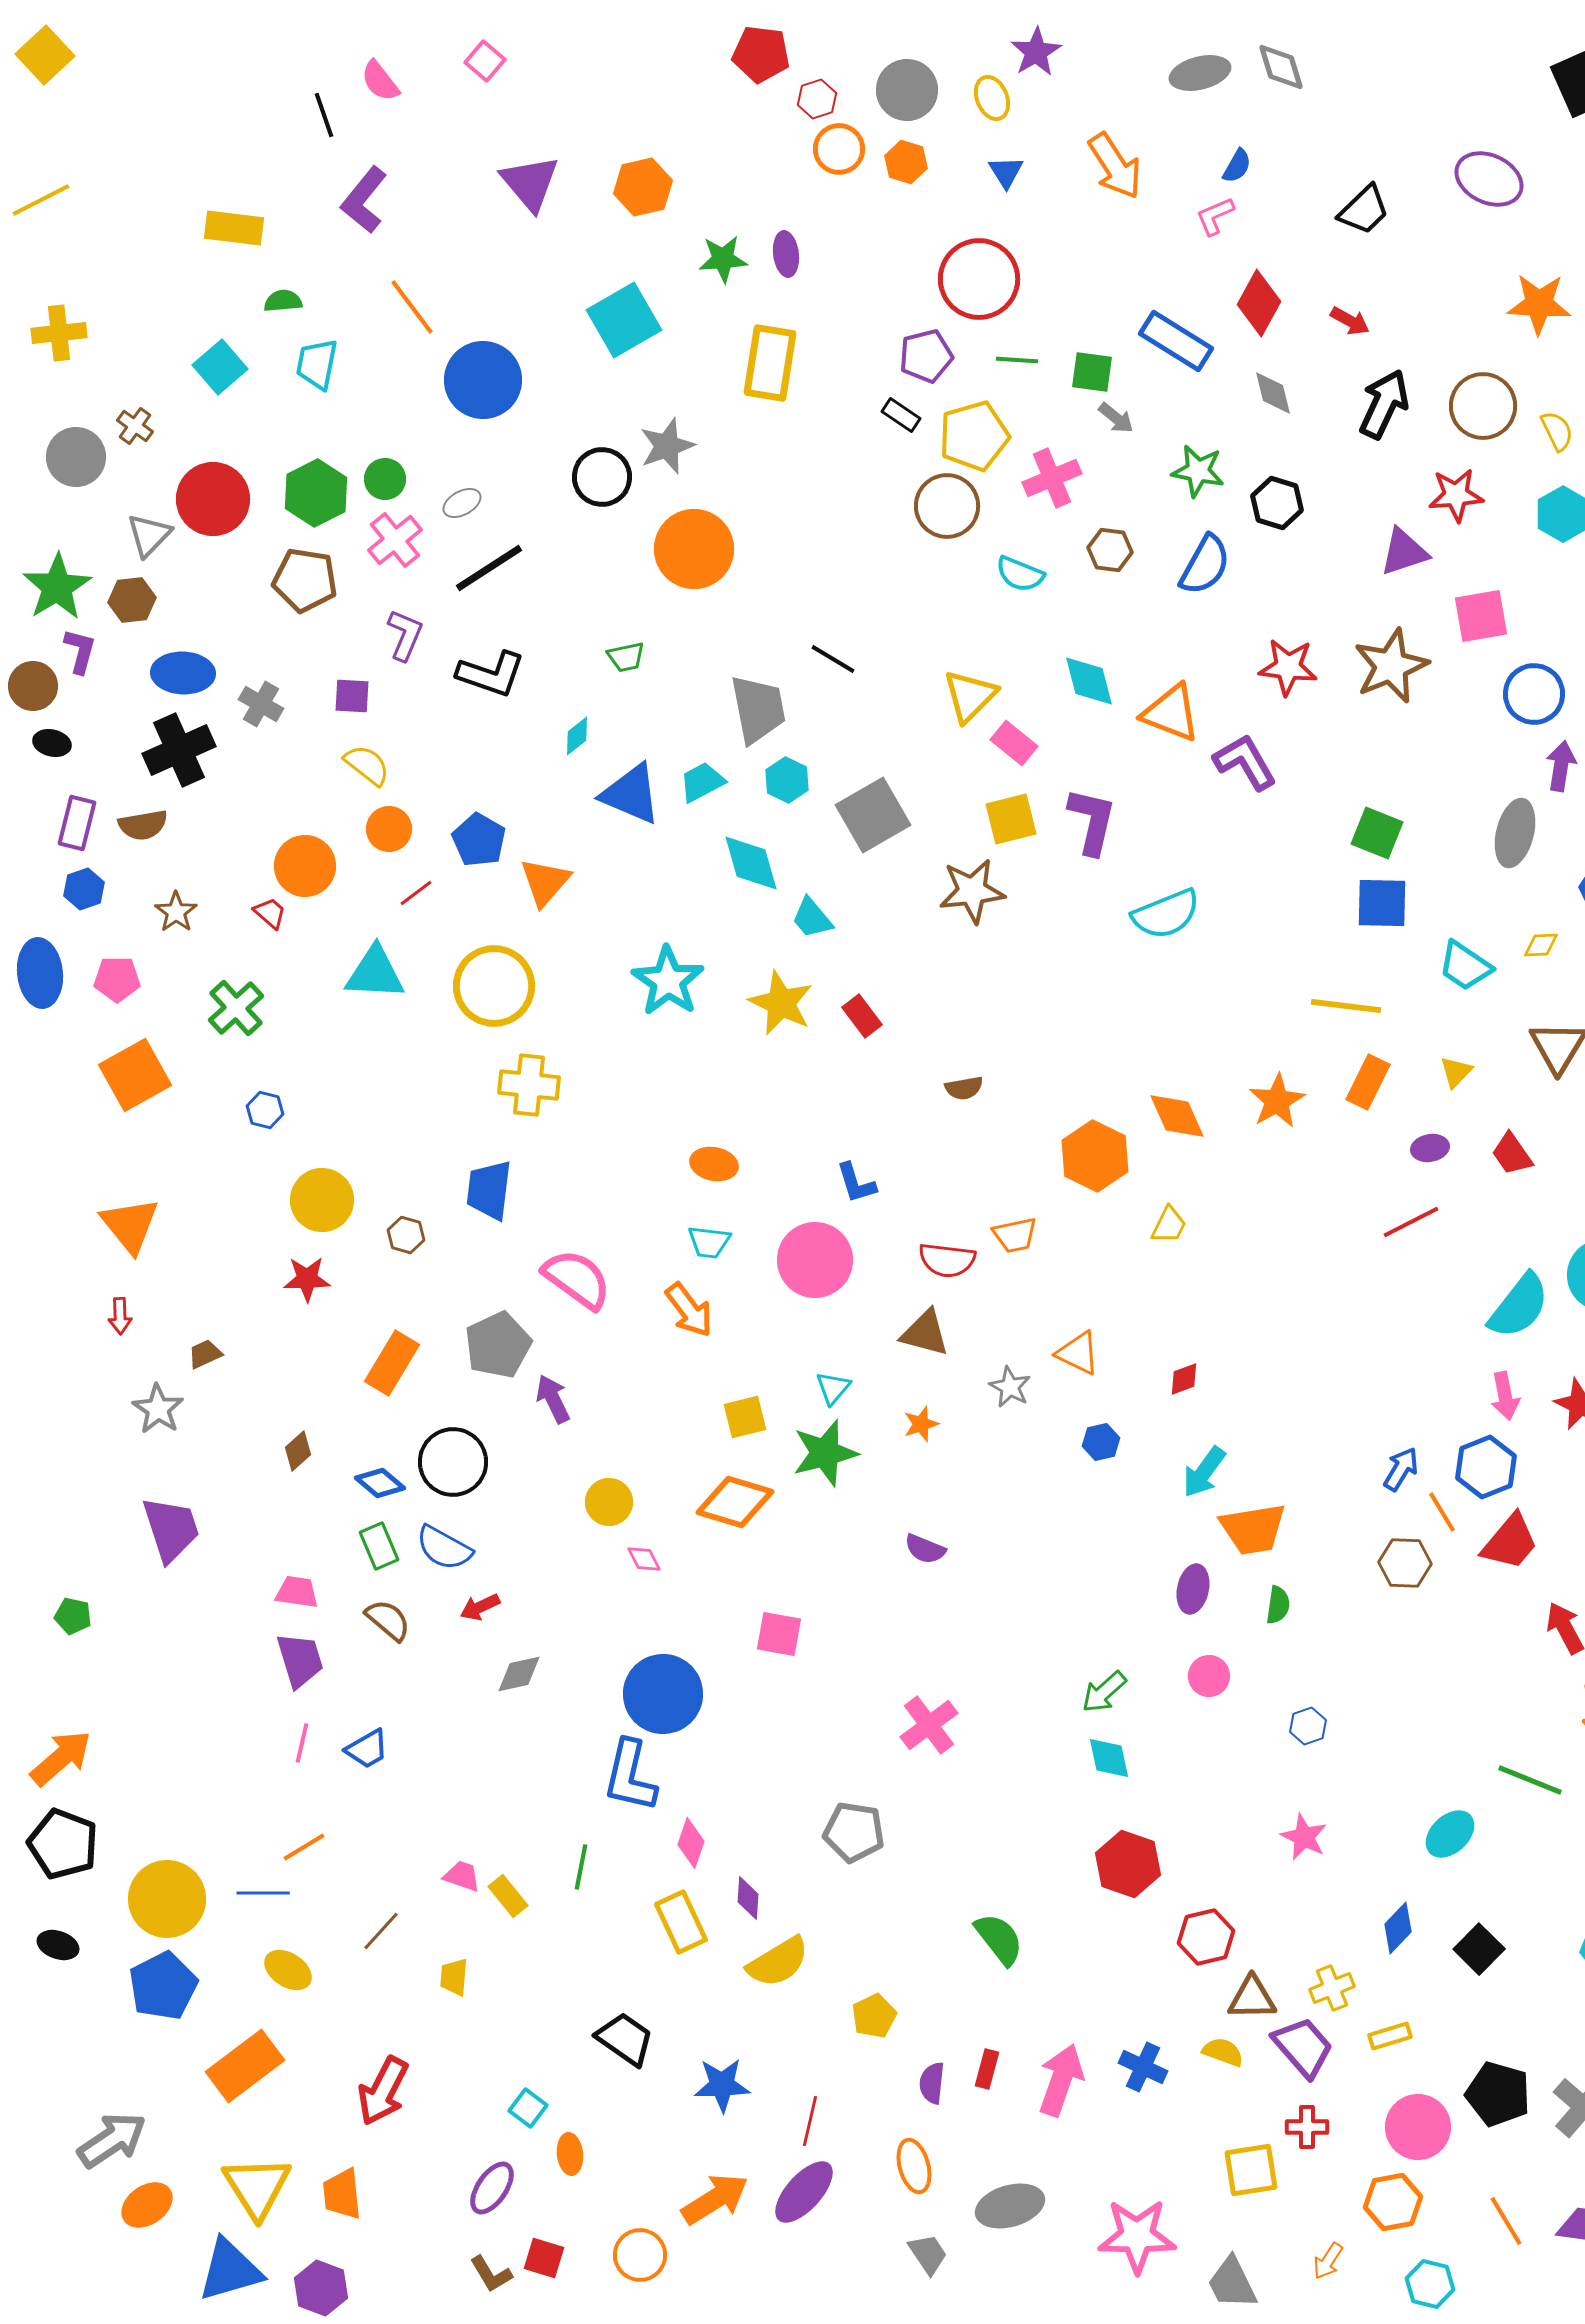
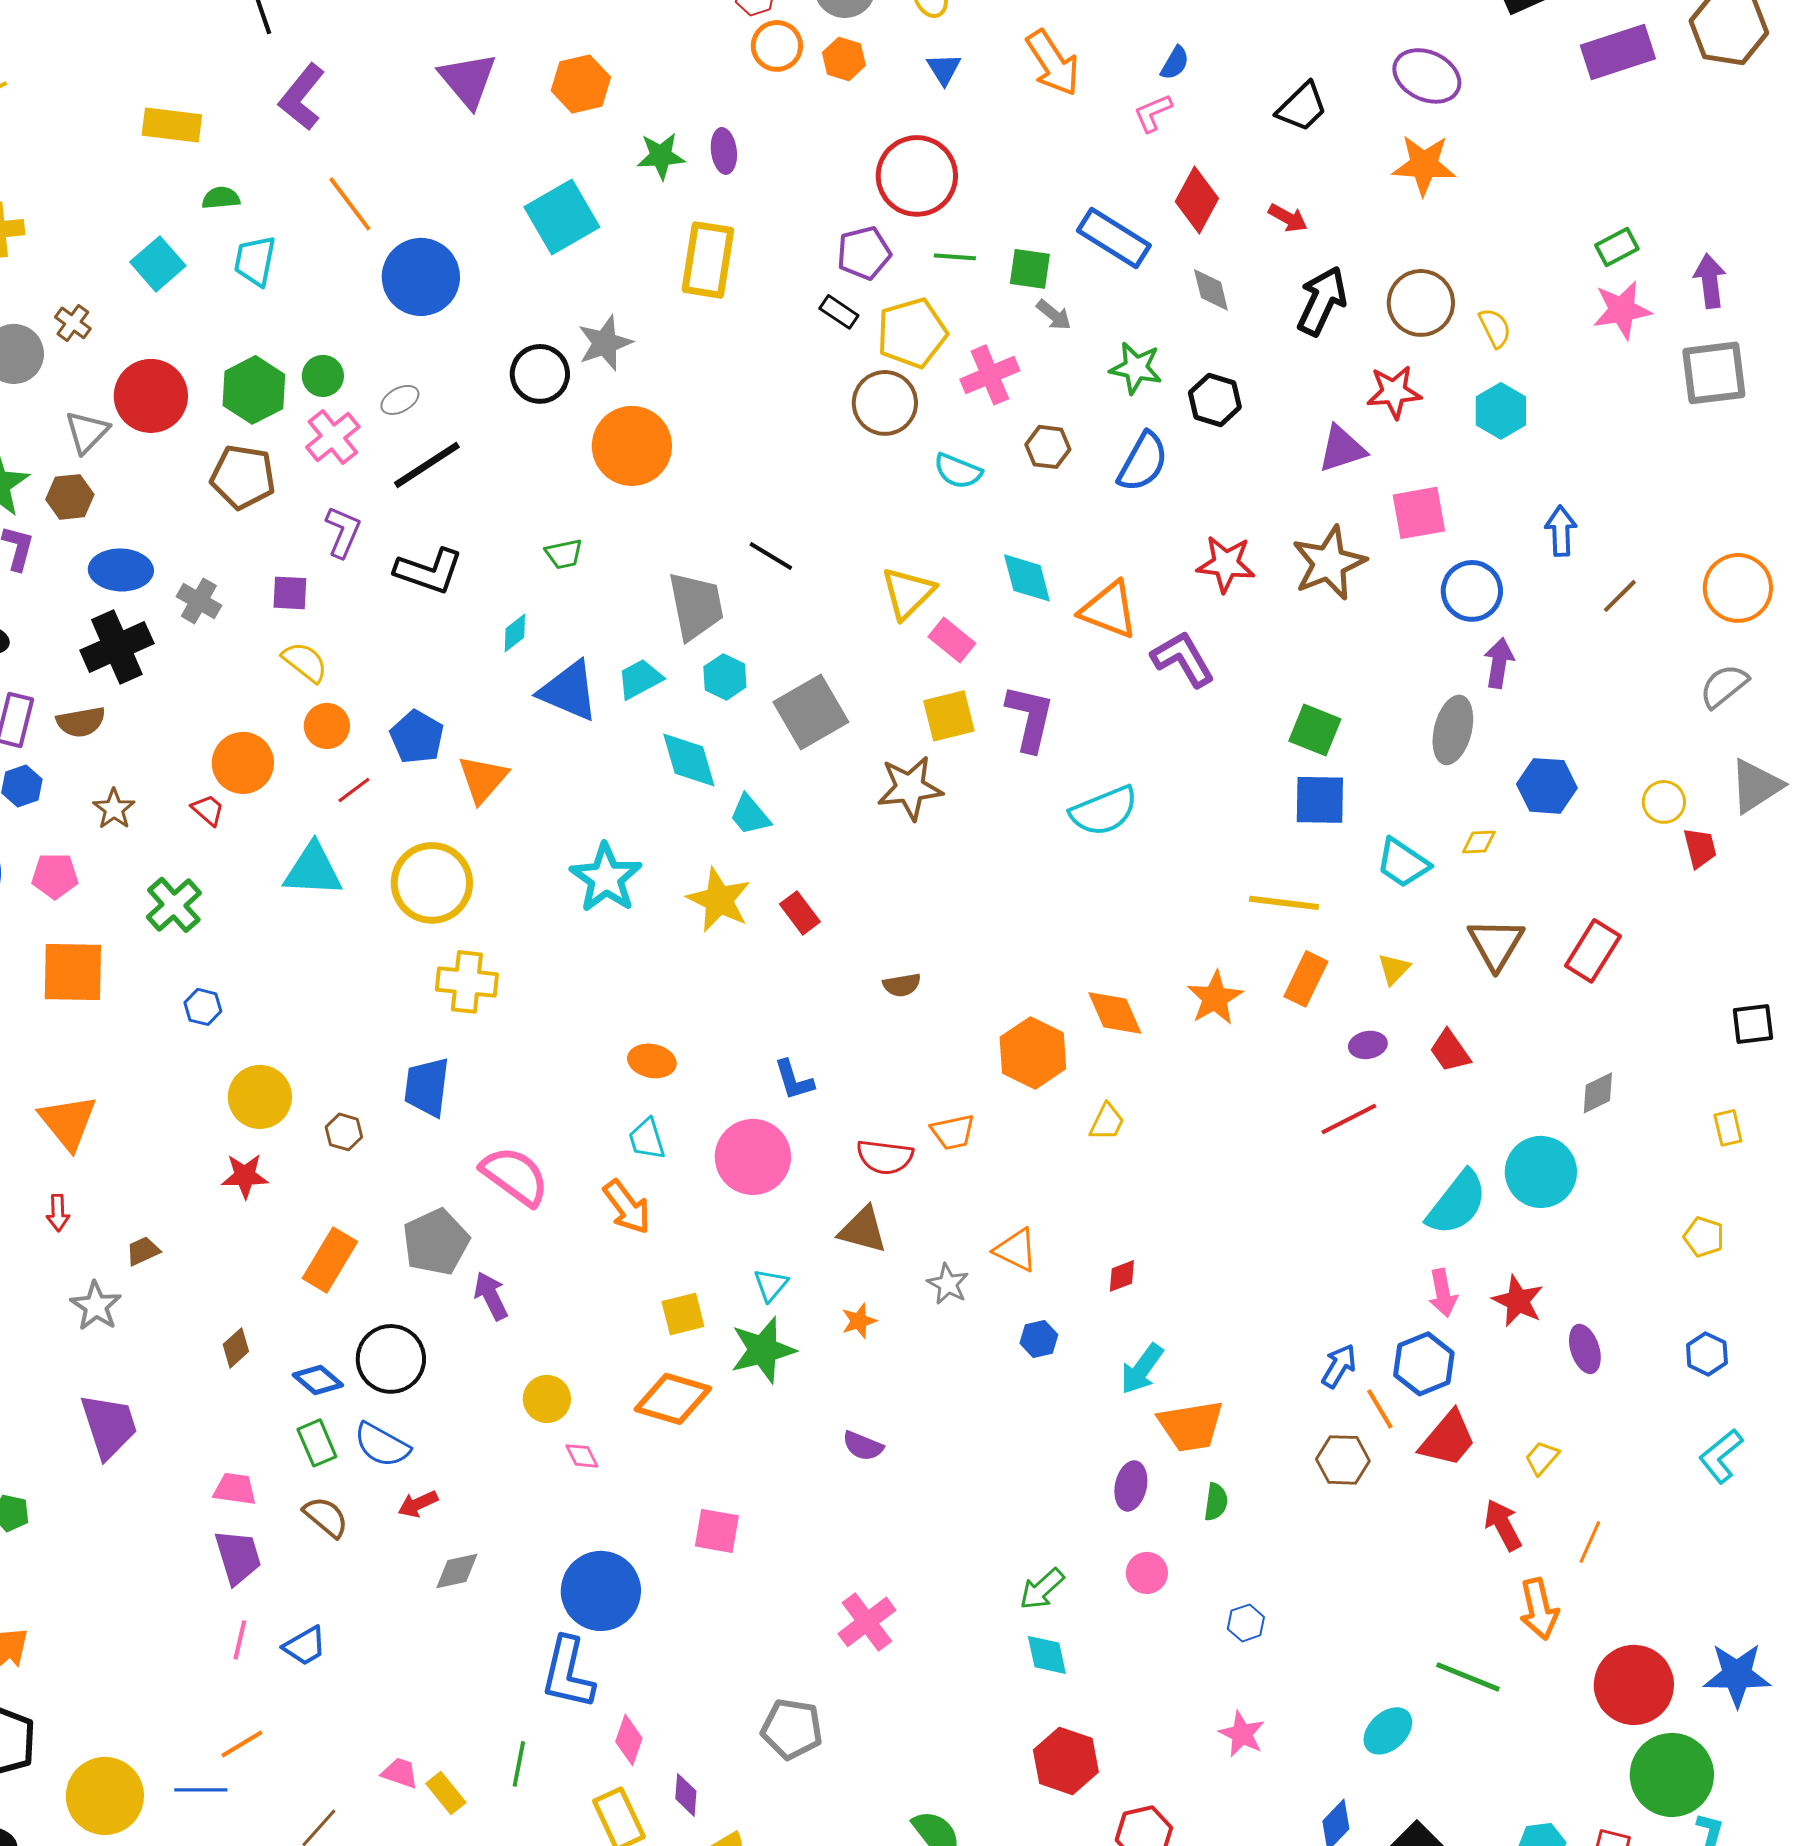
orange star: (1539, 304) -> (1424, 165), moved
orange square: (135, 1075) -> (73, 972), turned 30
cyan trapezoid: (709, 1242) -> (647, 1139), turned 66

